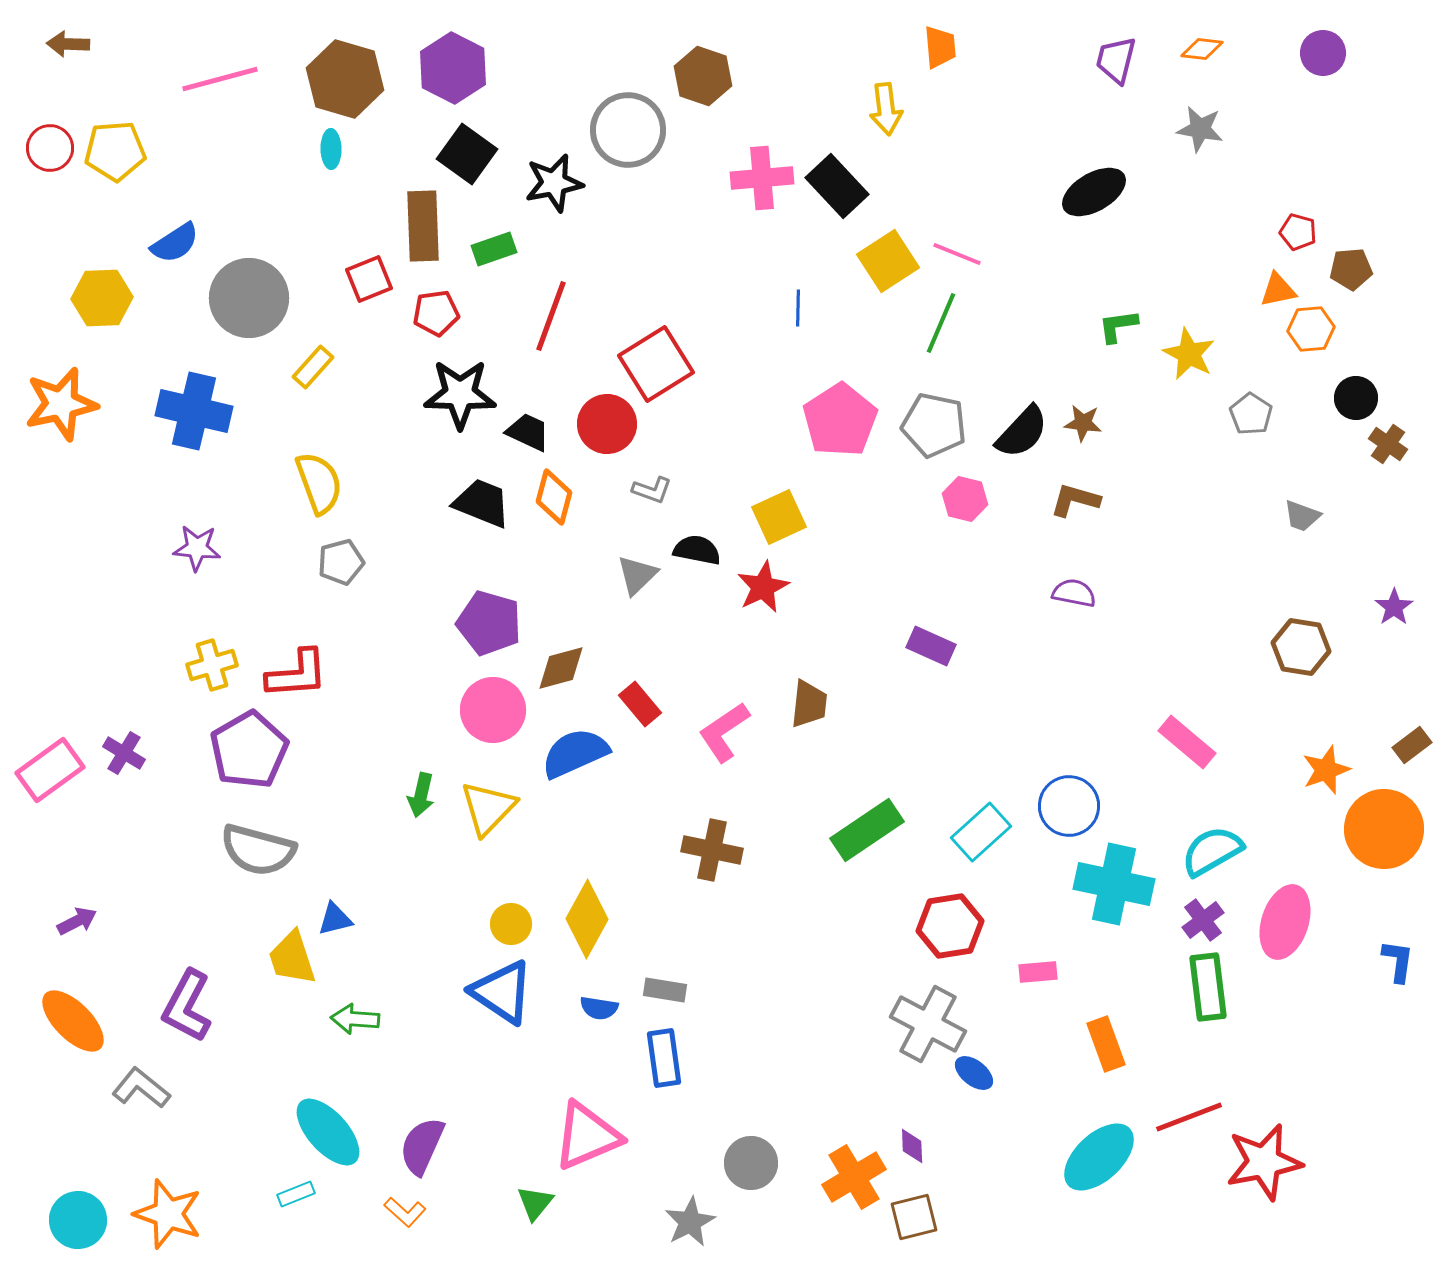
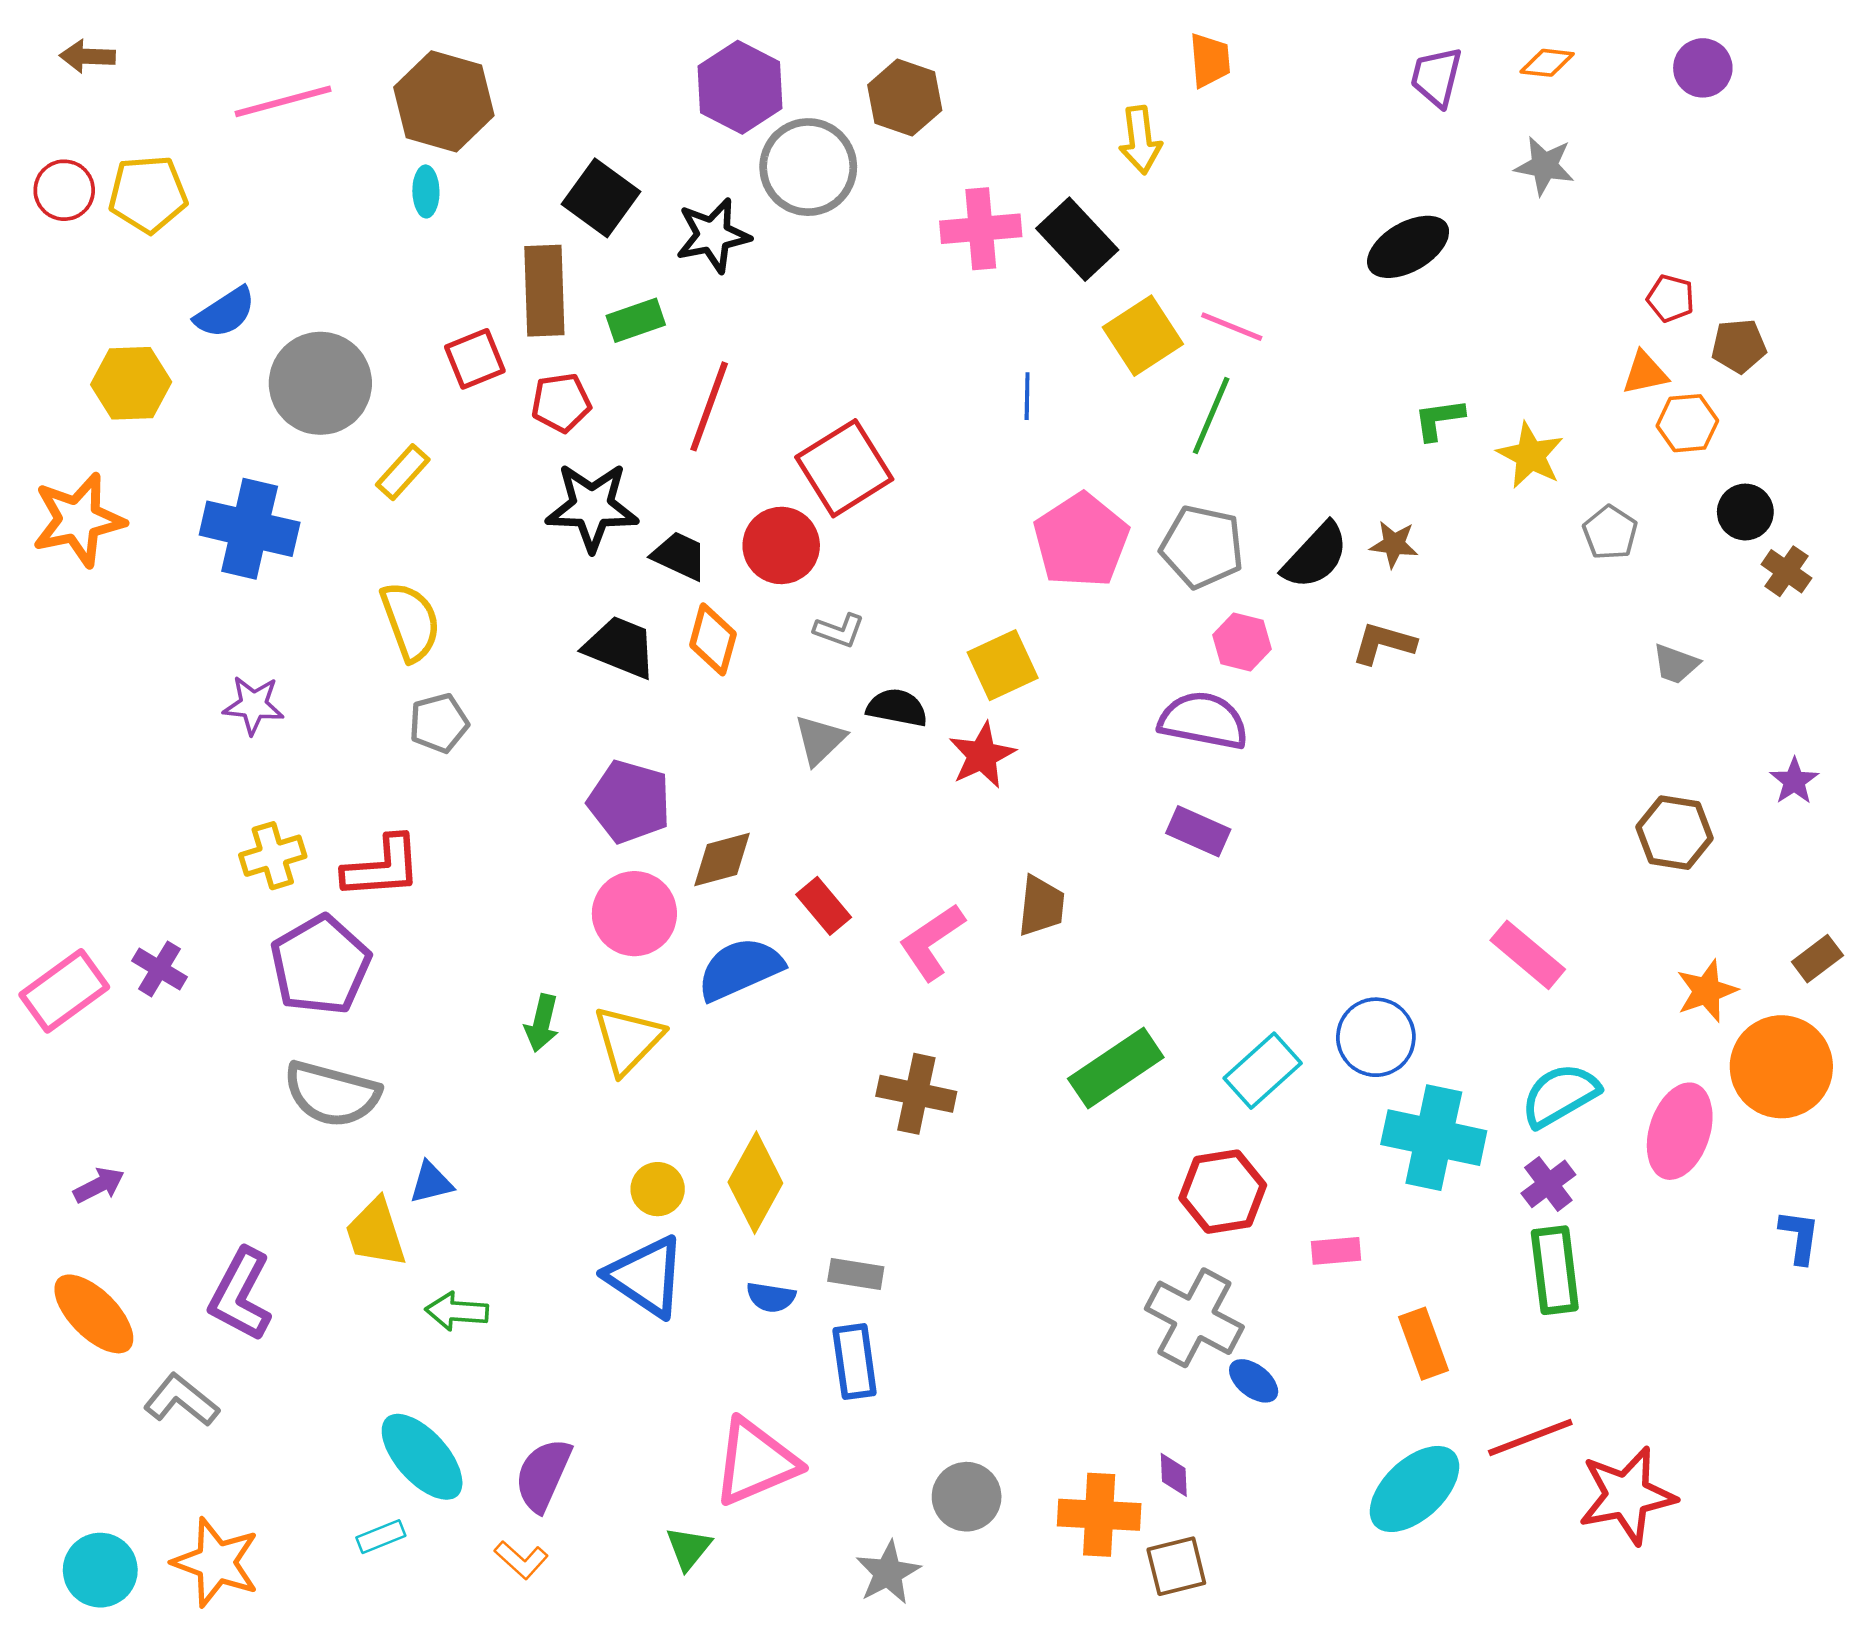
purple hexagon: (453, 68) -> (740, 87), moved
purple semicircle: (1074, 593) -> (1203, 721), moved, size x1.6
pink ellipse: (1285, 922) -> (1680, 1131), moved
orange cross: (854, 1177) -> (1099, 1515), turned 34

